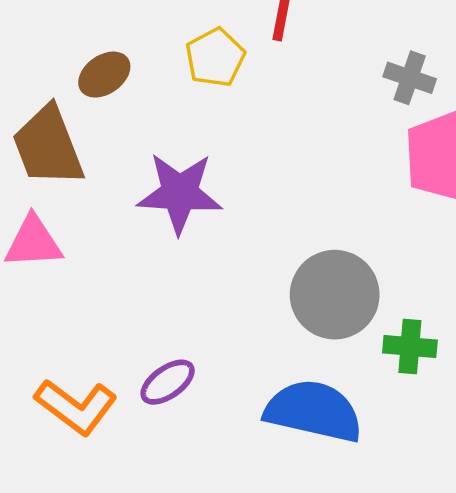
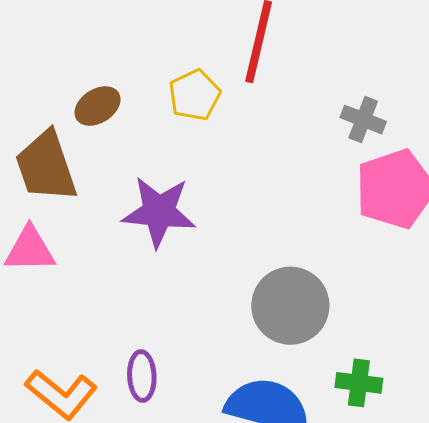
green cross: (410, 347) -> (359, 383), moved
purple ellipse: (168, 382) -> (142, 376), turned -60

